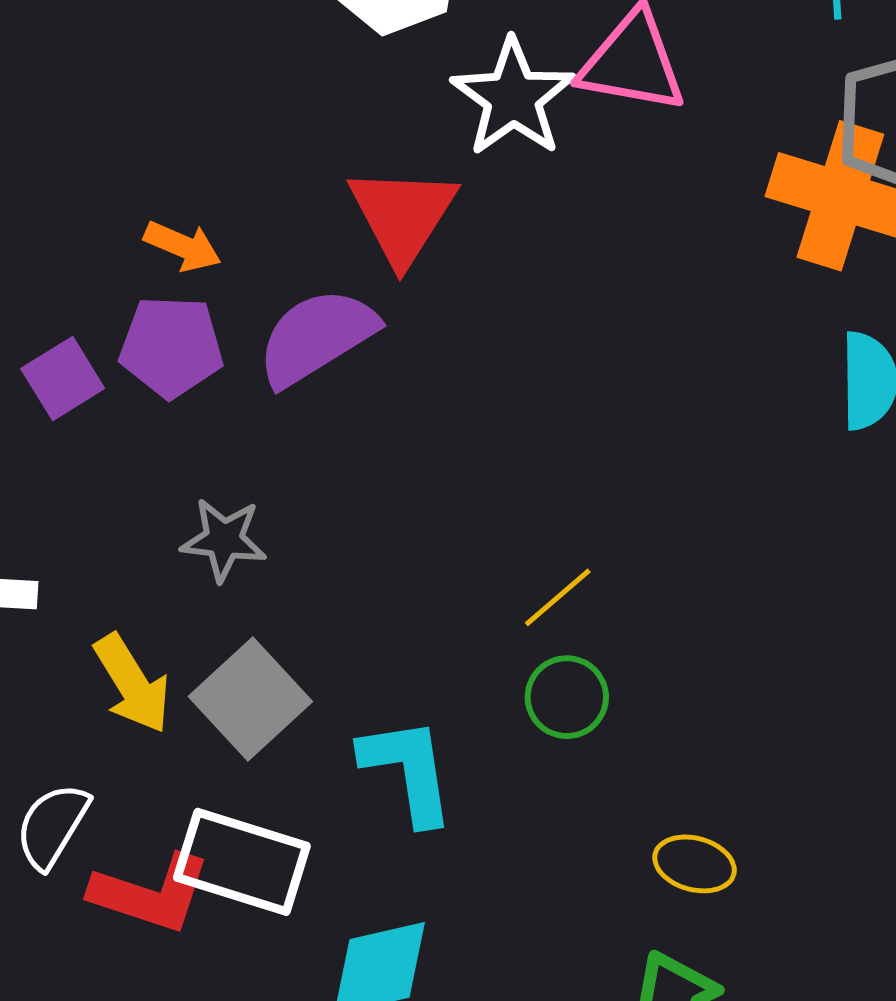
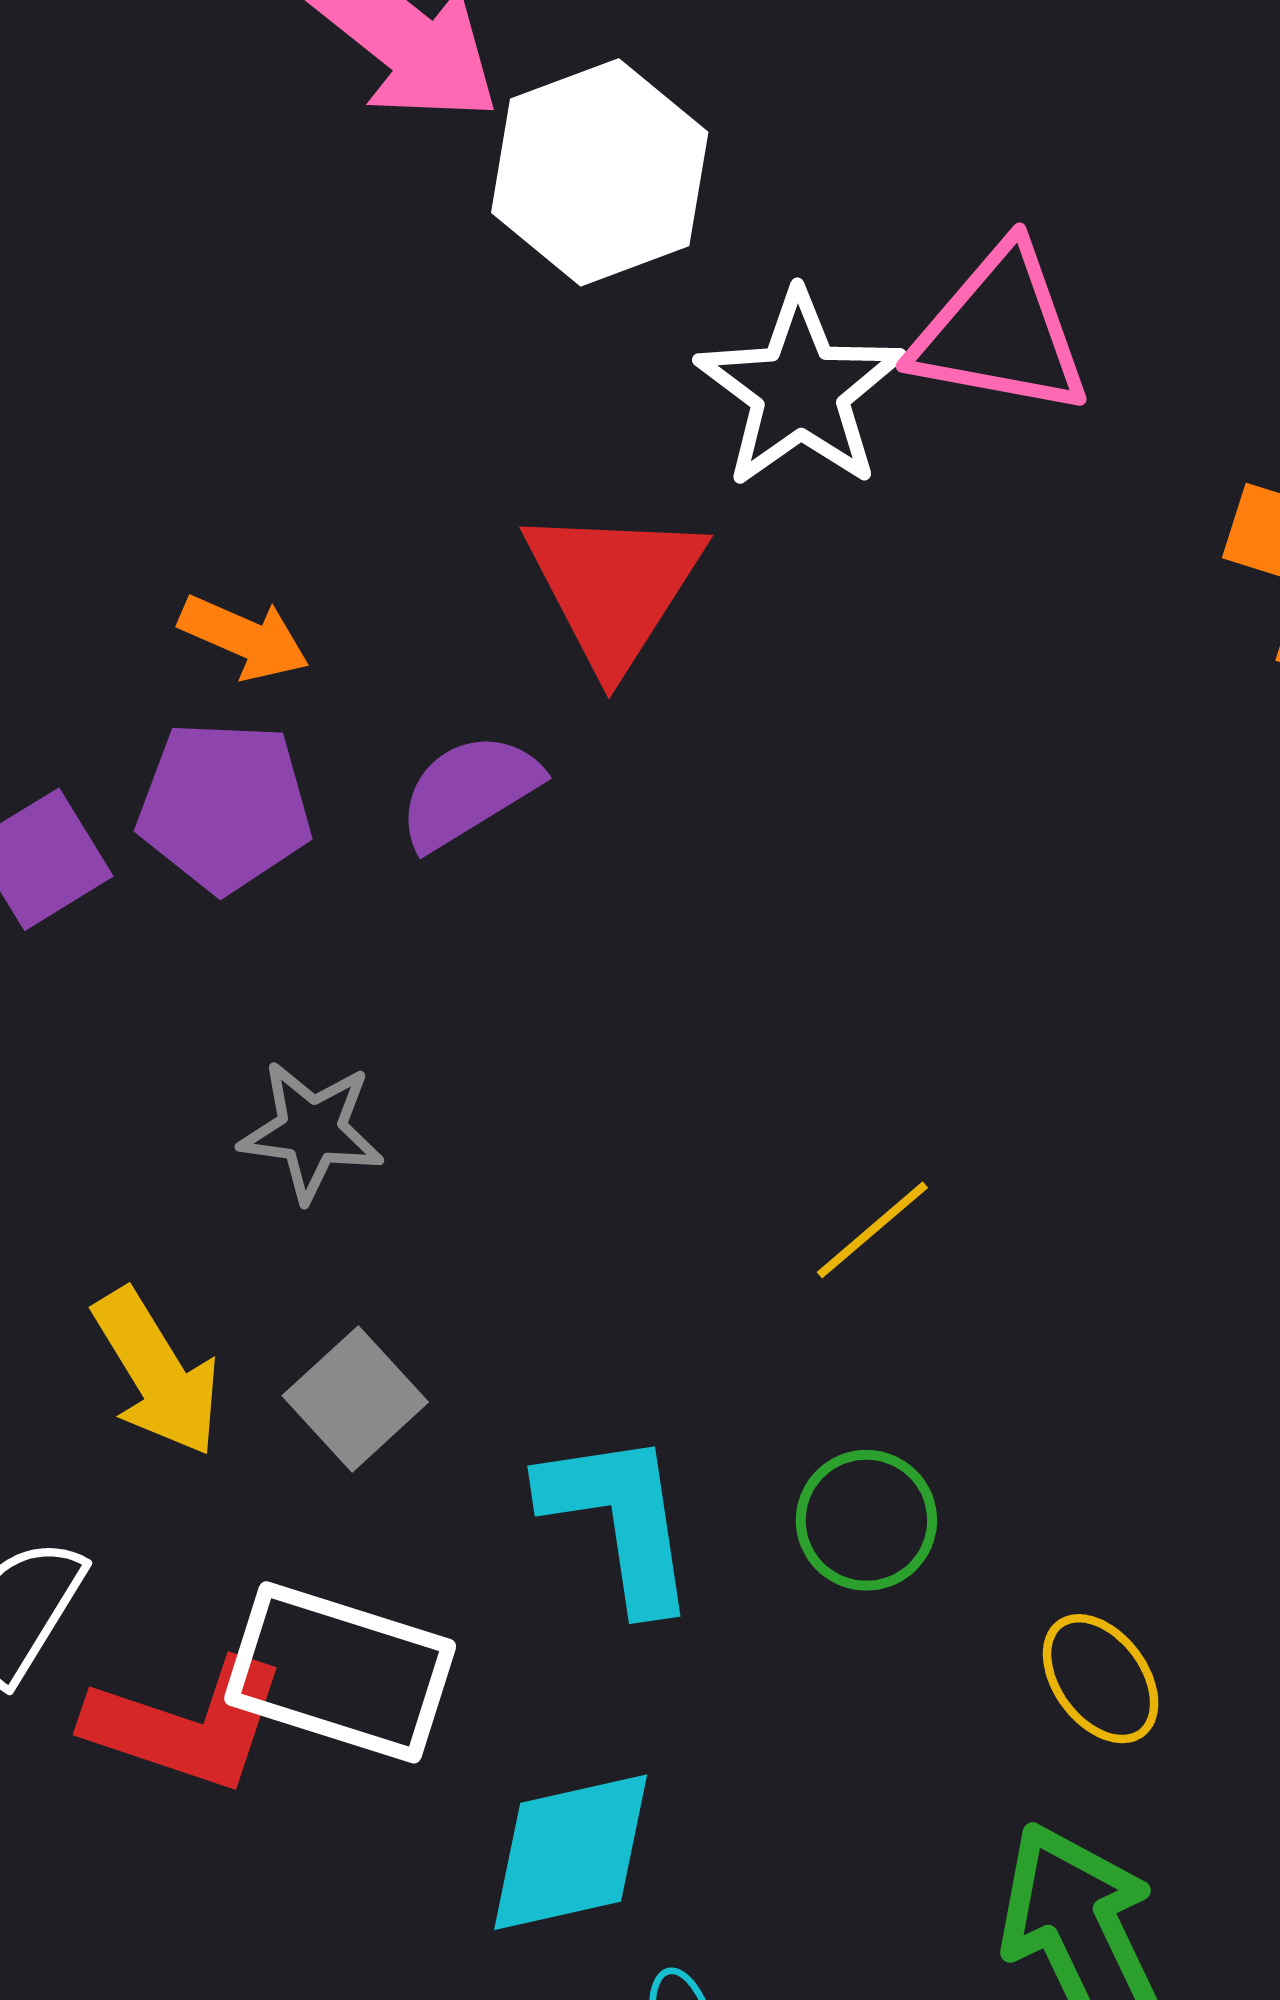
purple semicircle: (317, 337) -> (469, 791), size x0.7
green circle: (567, 697) -> (866, 1520), moved
gray square: (250, 699) -> (355, 1399), size x0.7
yellow ellipse: (695, 864) -> (1101, 1679), turned 38

